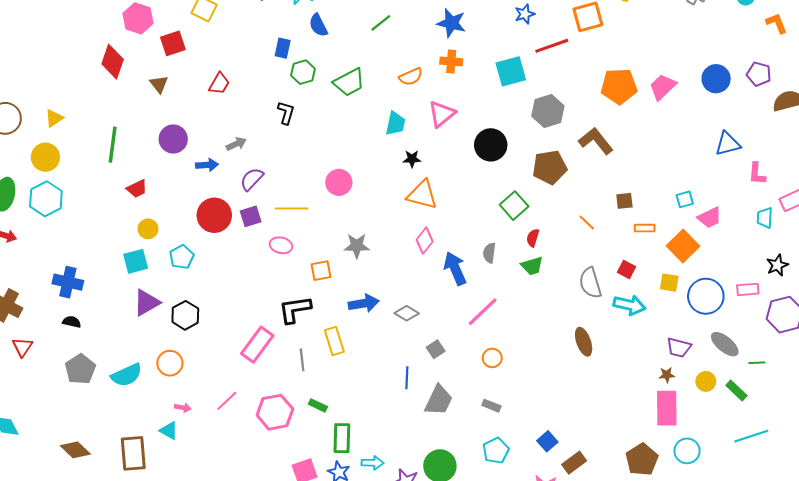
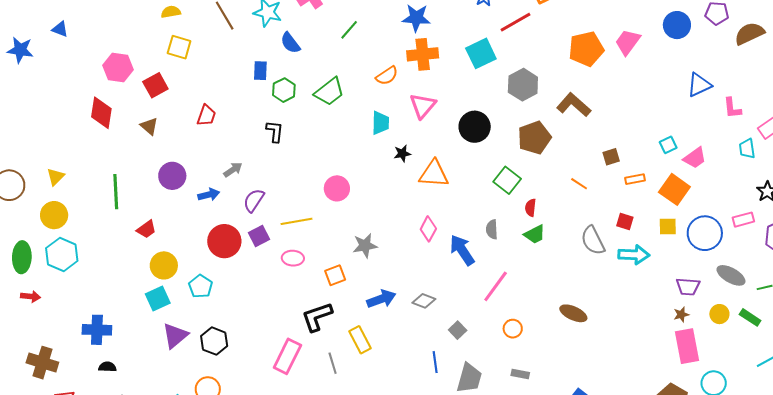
orange cross: (451, 61) -> (423, 54), size x1.4
orange triangle: (422, 195) -> (434, 174), moved
yellow circle: (148, 229) -> (164, 265), size x1.4
brown ellipse: (584, 342) -> (573, 313), moved, turned -36

